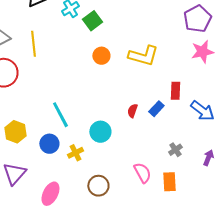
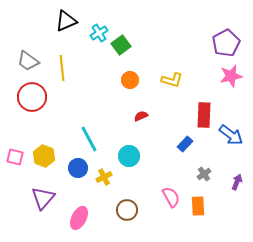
yellow L-shape: (143, 56) -> (172, 80), size x0.7
red rectangle: (175, 91) -> (204, 115), size x1.4
blue rectangle: (156, 109) -> (185, 144), moved
red semicircle: (132, 111) -> (141, 116), moved, turned 48

